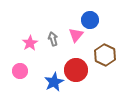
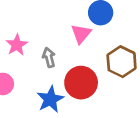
gray arrow: (53, 39) -> (49, 57), moved

